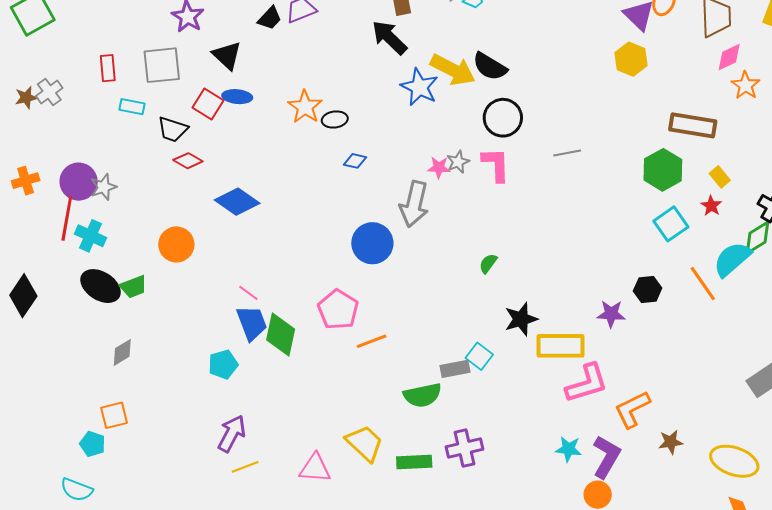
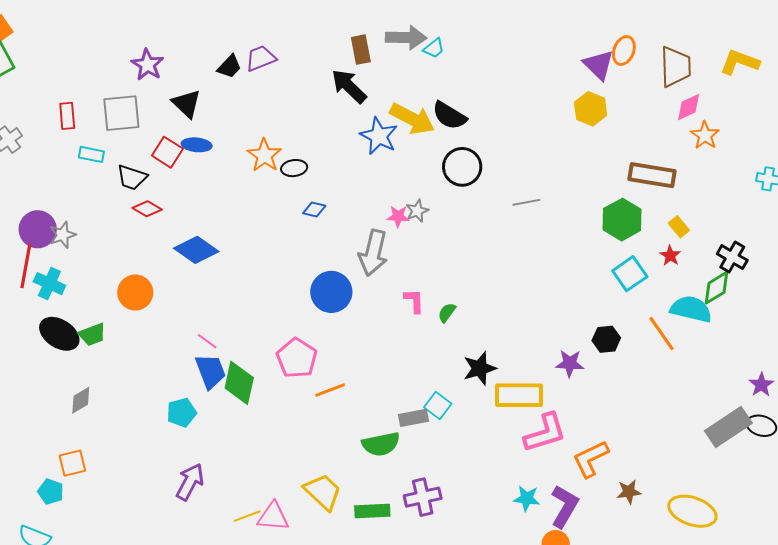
pink L-shape: (496, 165) -> (414, 301), moved, size x0.7
cyan semicircle: (732, 259) -> (691, 309), turned 54
yellow line: (245, 467) -> (247, 516), moved

